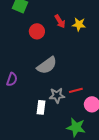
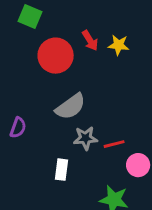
red circle: (37, 31) -> (56, 56), size x1.5
gray star: (57, 95) -> (86, 138), moved

